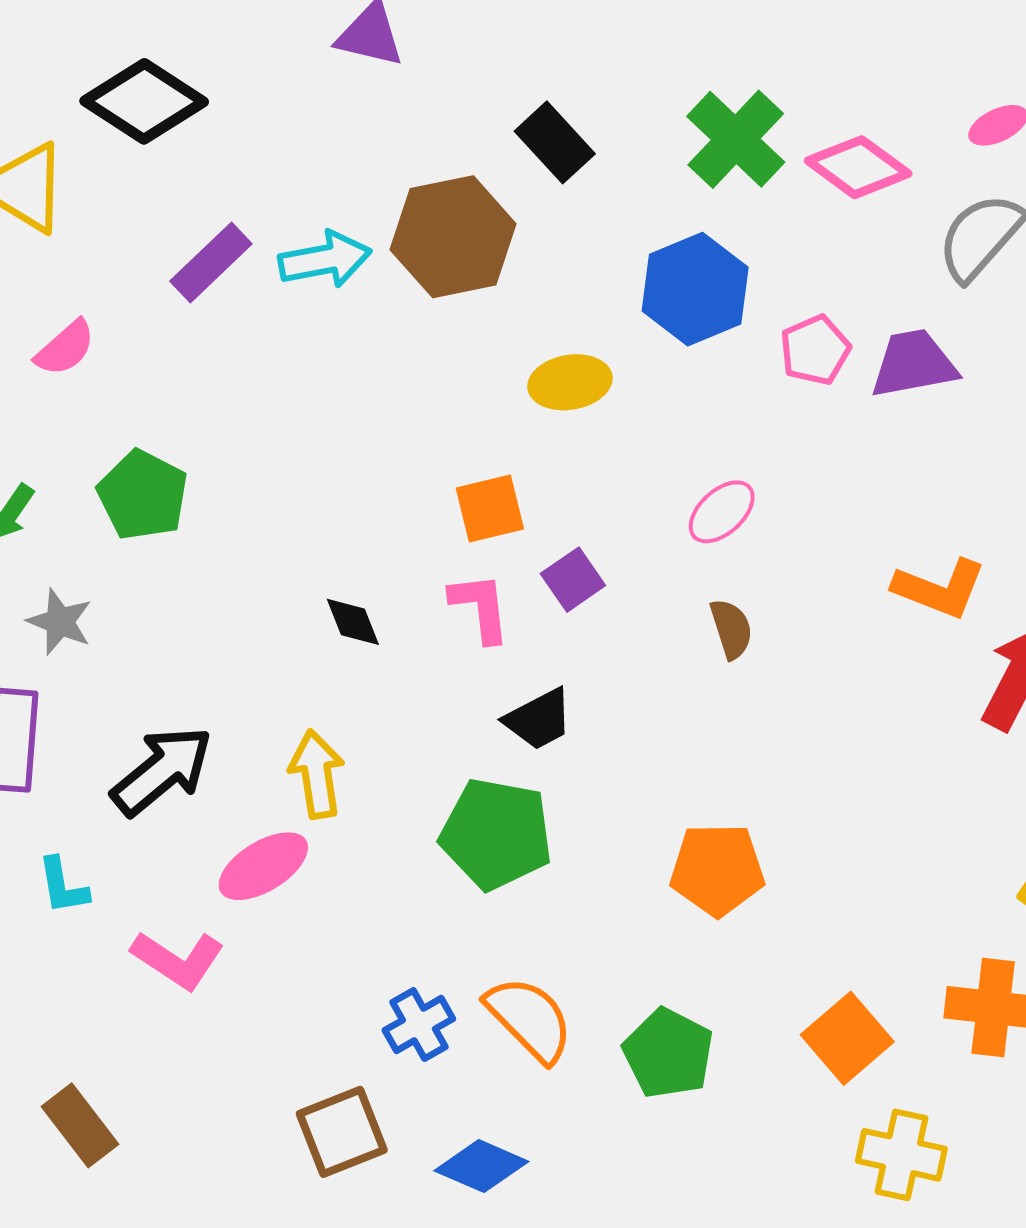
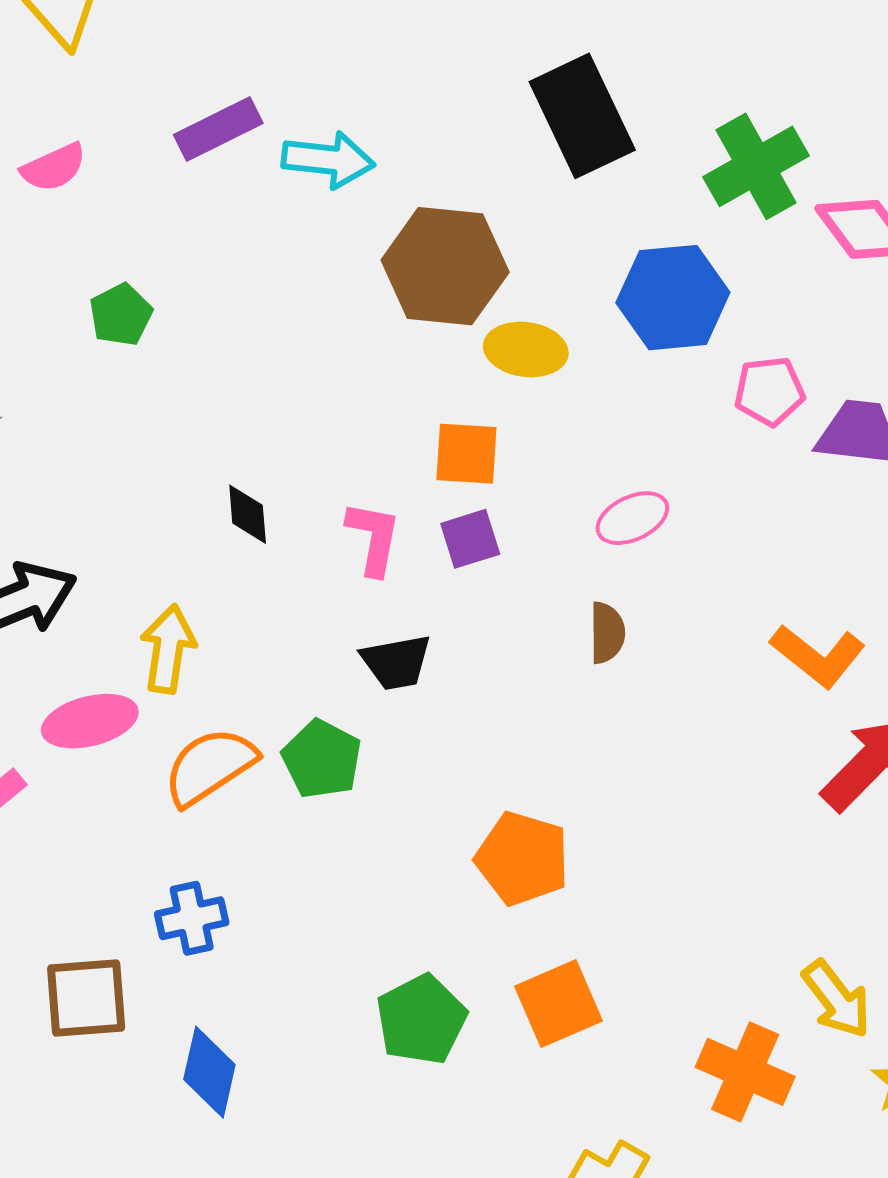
black rectangle: (555, 142) -> (582, 116), size x1.5
brown hexagon: (453, 237) -> (445, 266), moved
green pentagon: (143, 495) -> (121, 315), moved, size x0.7
orange square: (490, 508) -> (466, 454), moved
green pentagon: (496, 834) -> (322, 759), size x0.7
orange semicircle: (530, 1019) -> (210, 766), moved, turned -96
orange square: (847, 1038) -> (559, 1004), moved
blue diamond: (481, 1166) -> (209, 1072), turned 62

